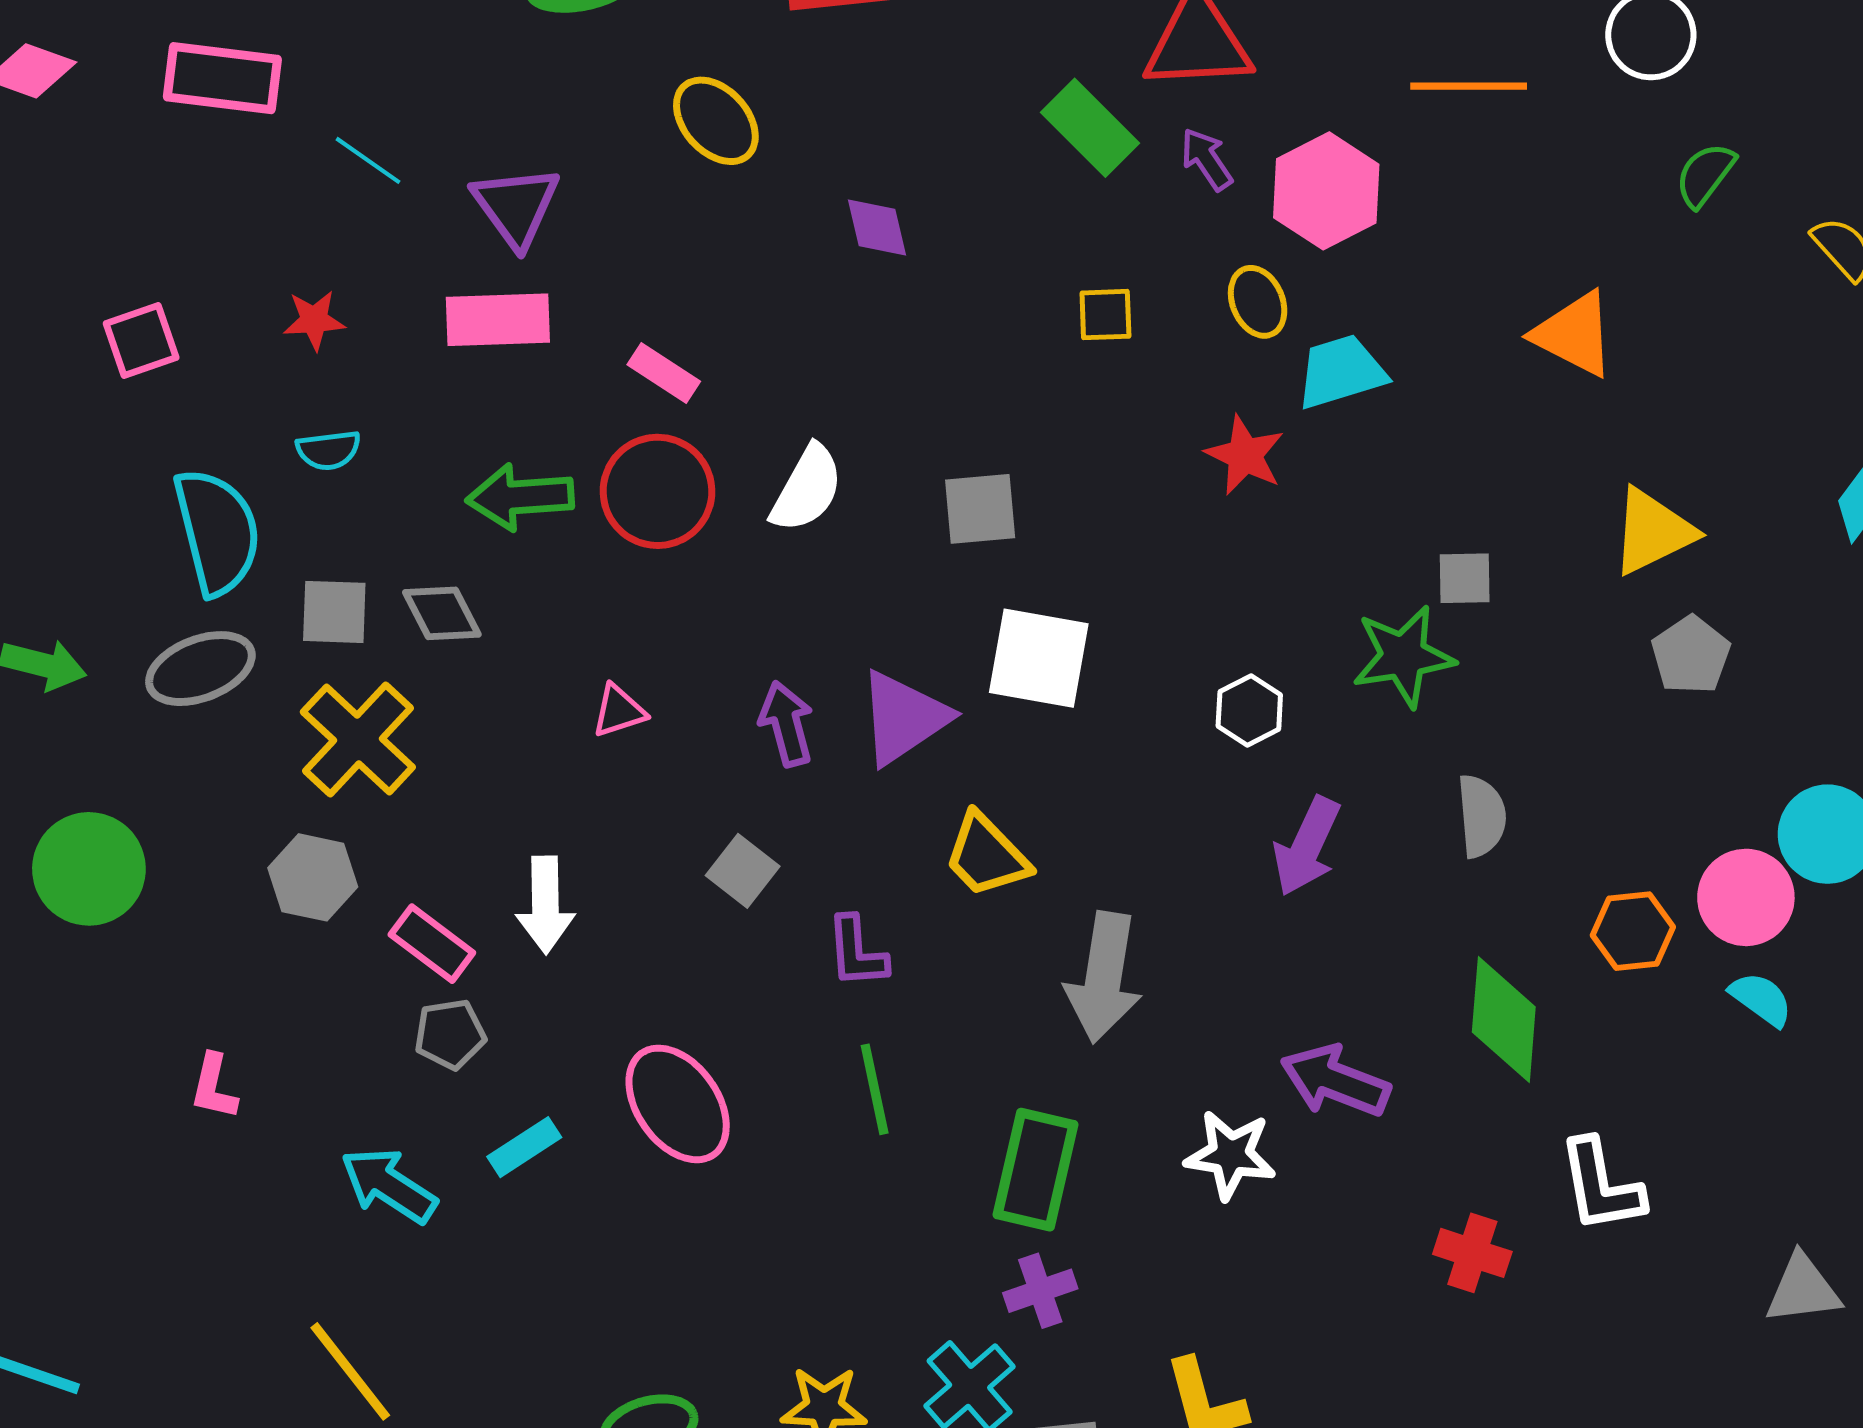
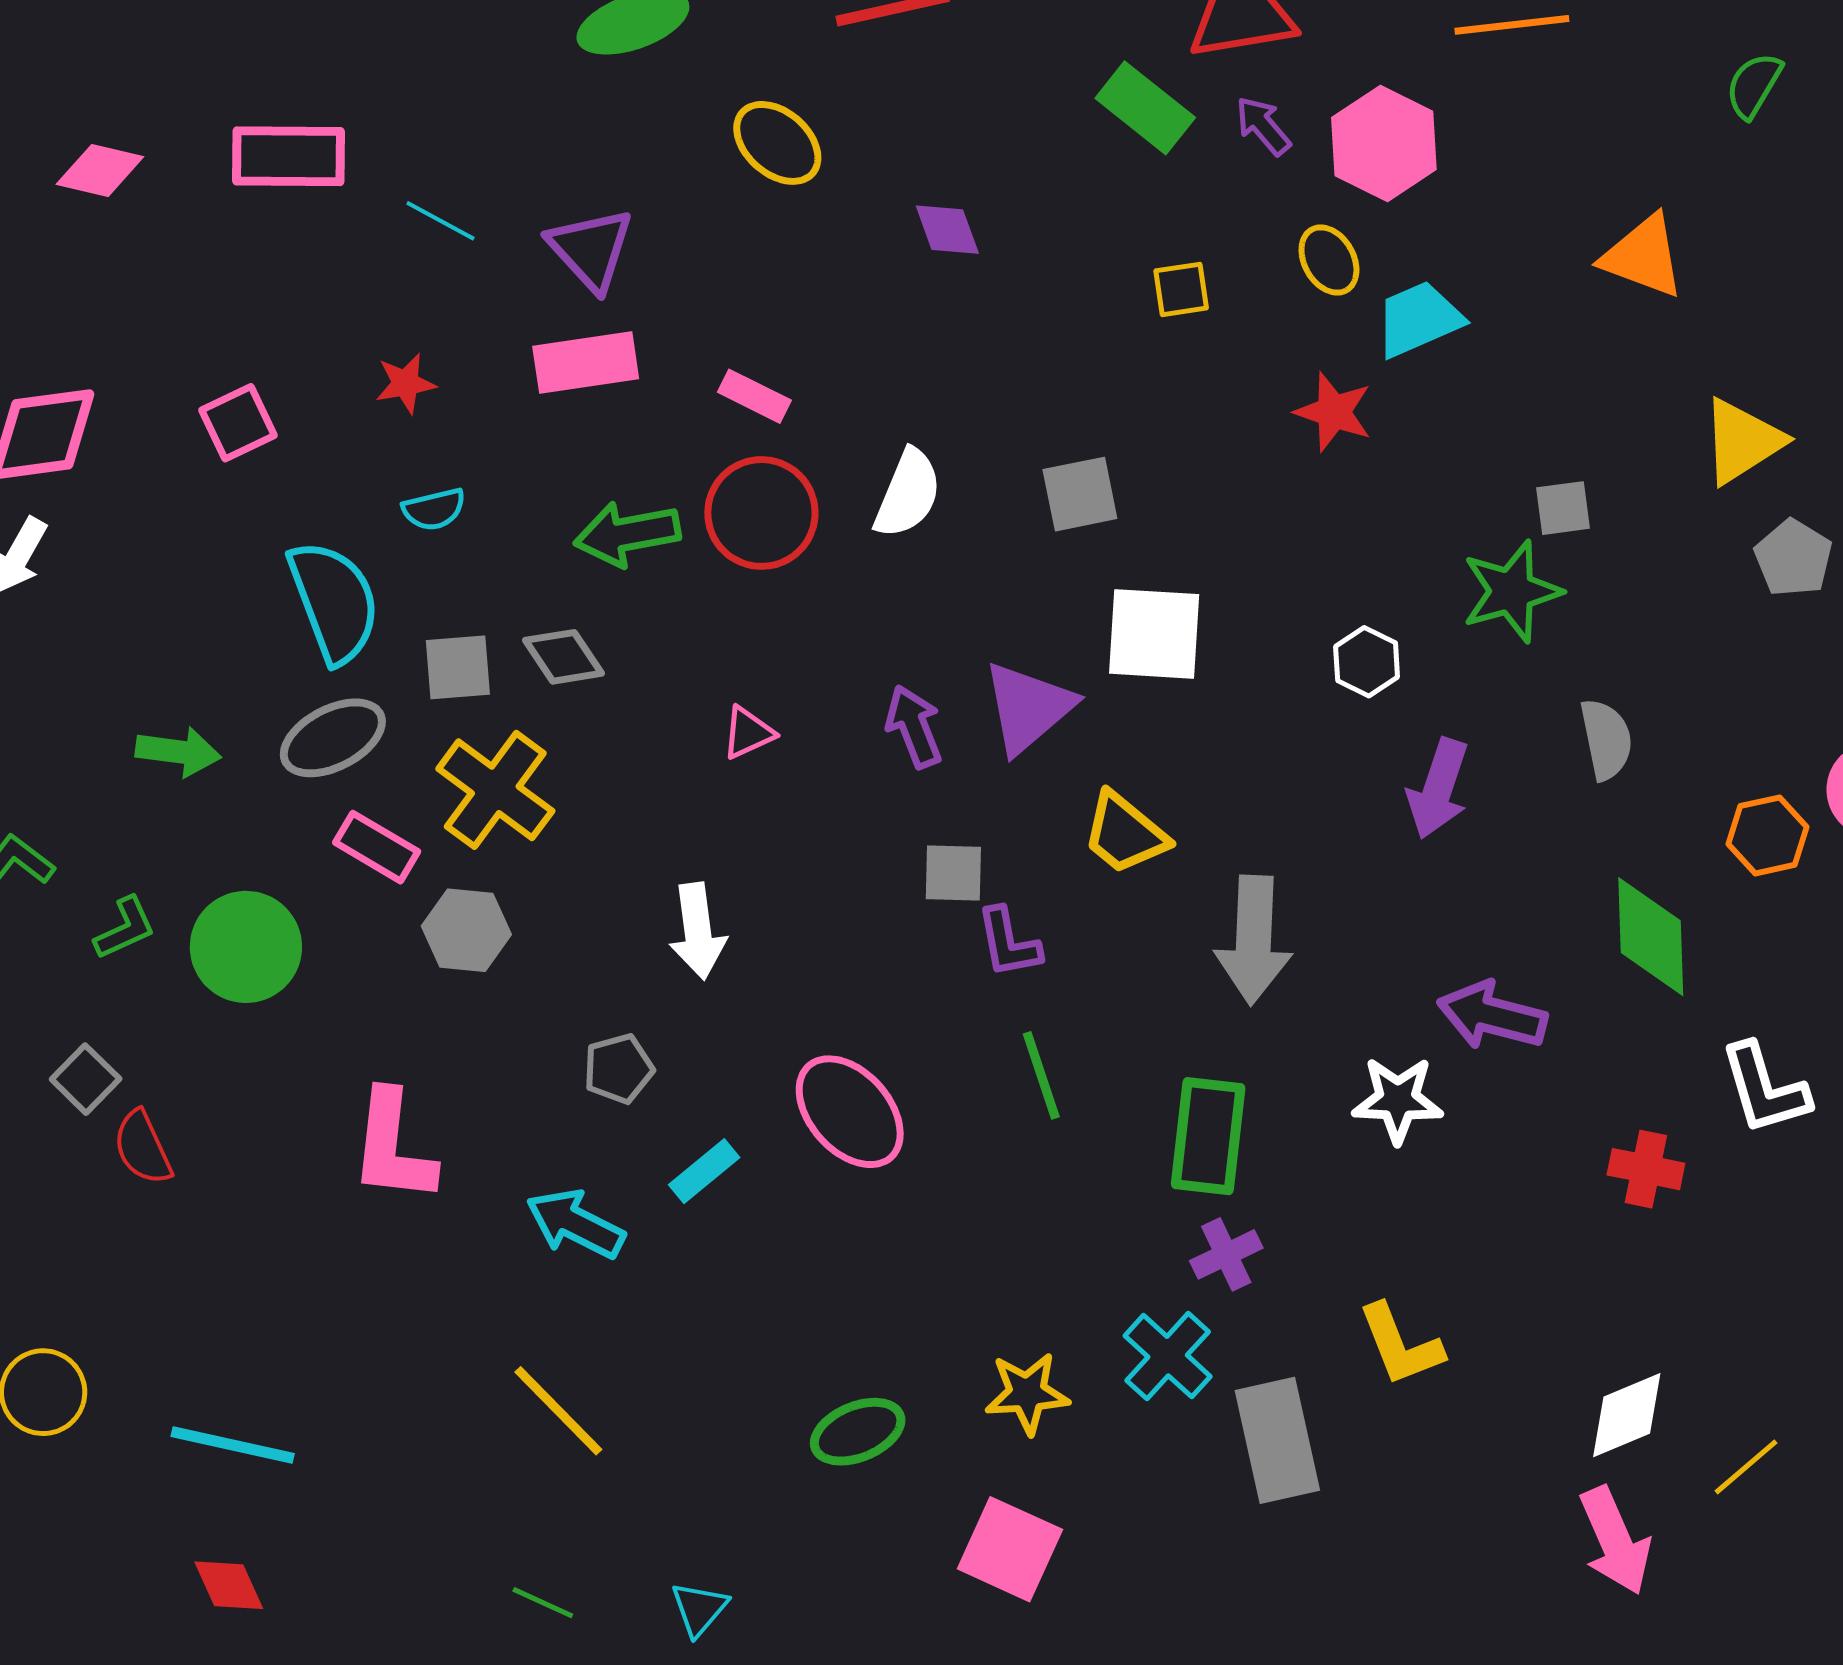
gray square: (743, 871) -> (953, 873), moved, turned -30
pink rectangle: (432, 944) -> (377, 847), moved
pink L-shape: (214, 1087) -> (393, 1147), size x1.8

